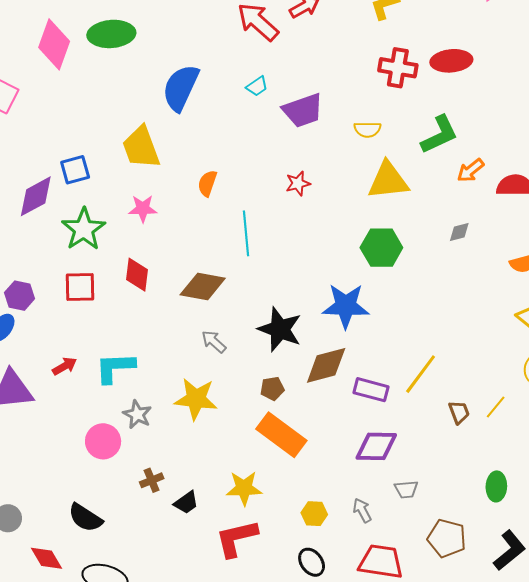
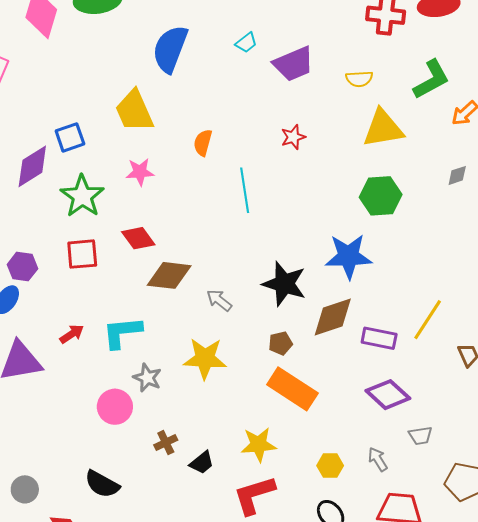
red diamond: (137, 275) -> (138, 238), turned -40
brown diamond: (203, 286) -> (169, 275), moved
purple diamond: (376, 446) -> (388, 395), turned 45

